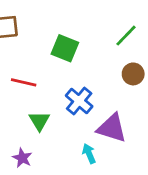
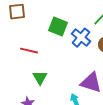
blue cross: (79, 101) -> (81, 38), moved

